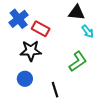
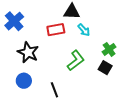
red rectangle: (41, 29) -> (56, 30), moved, turned -36
black star: (31, 51) -> (28, 52), turned 30

